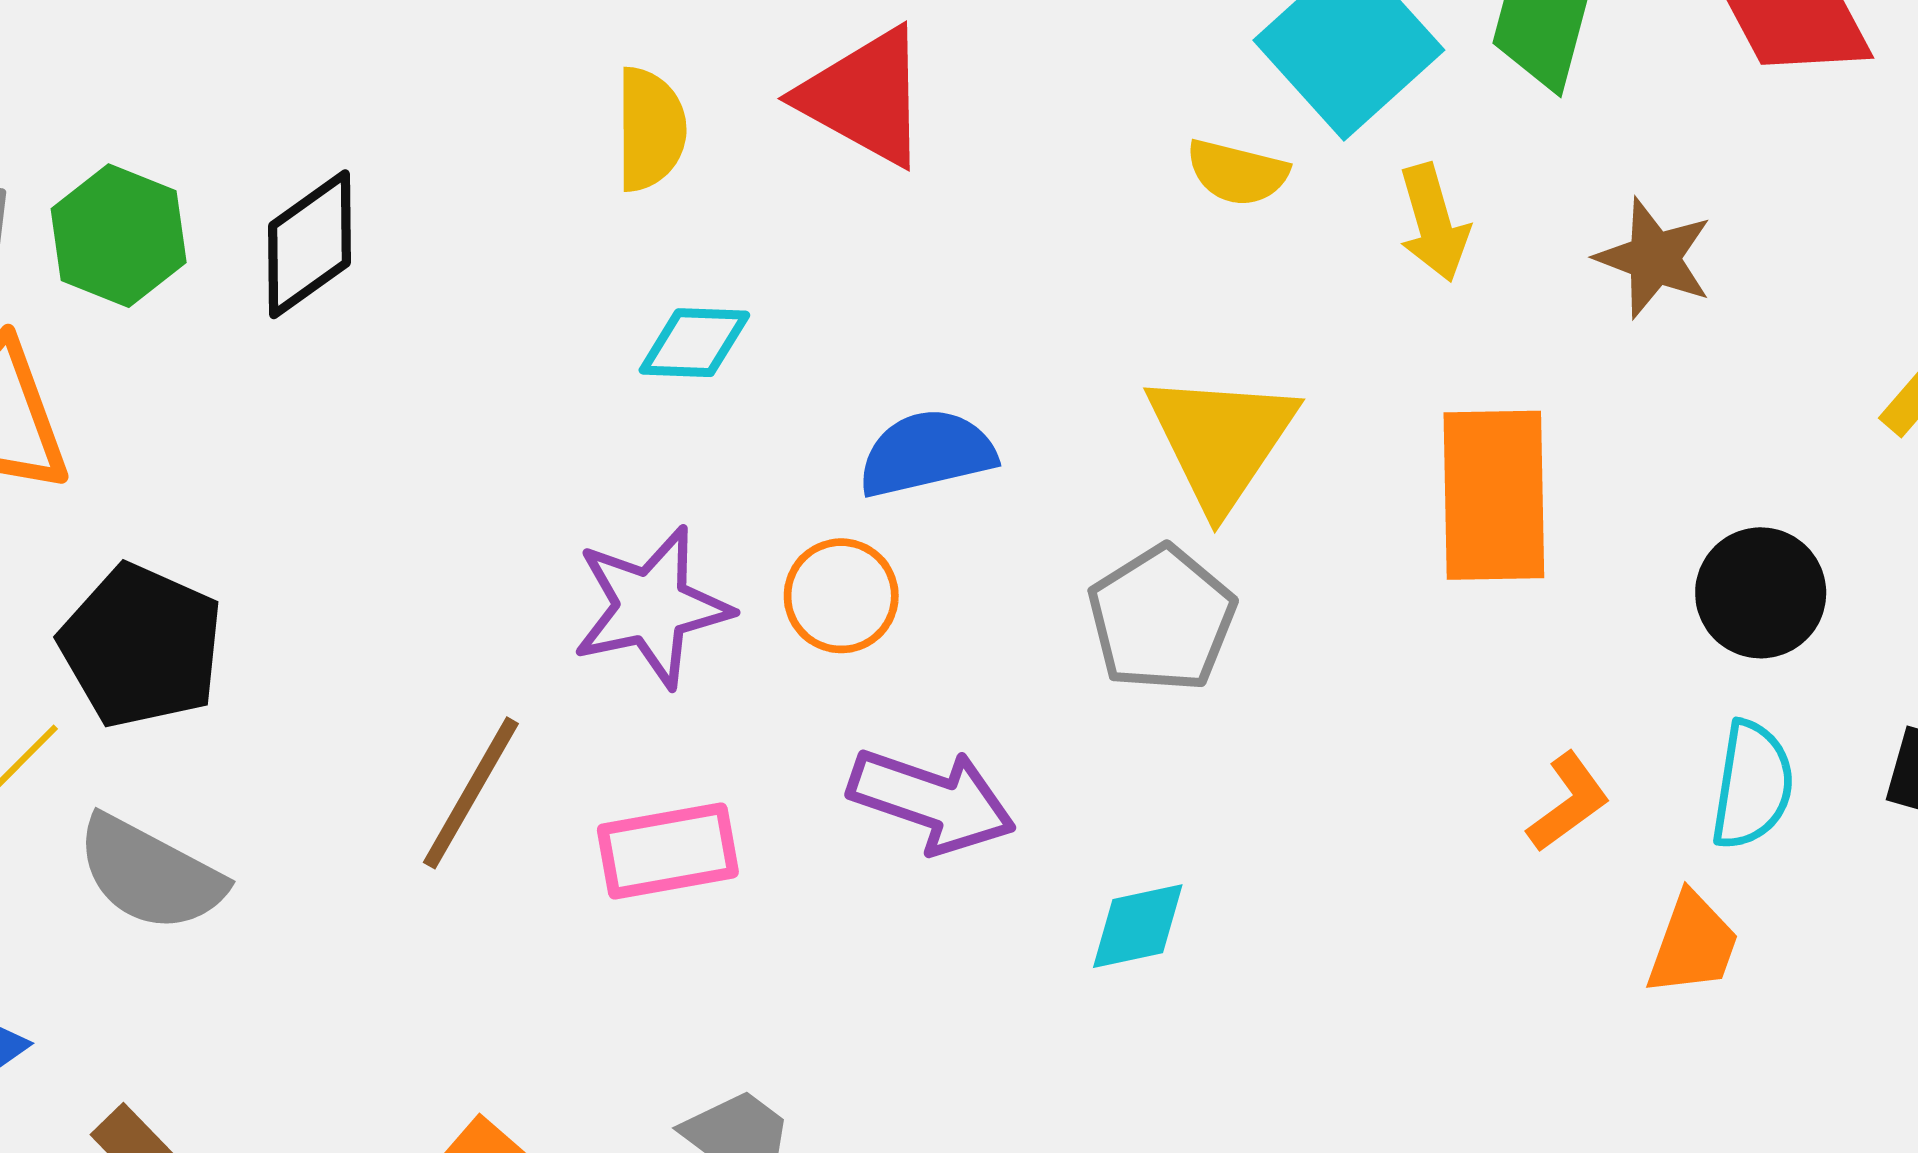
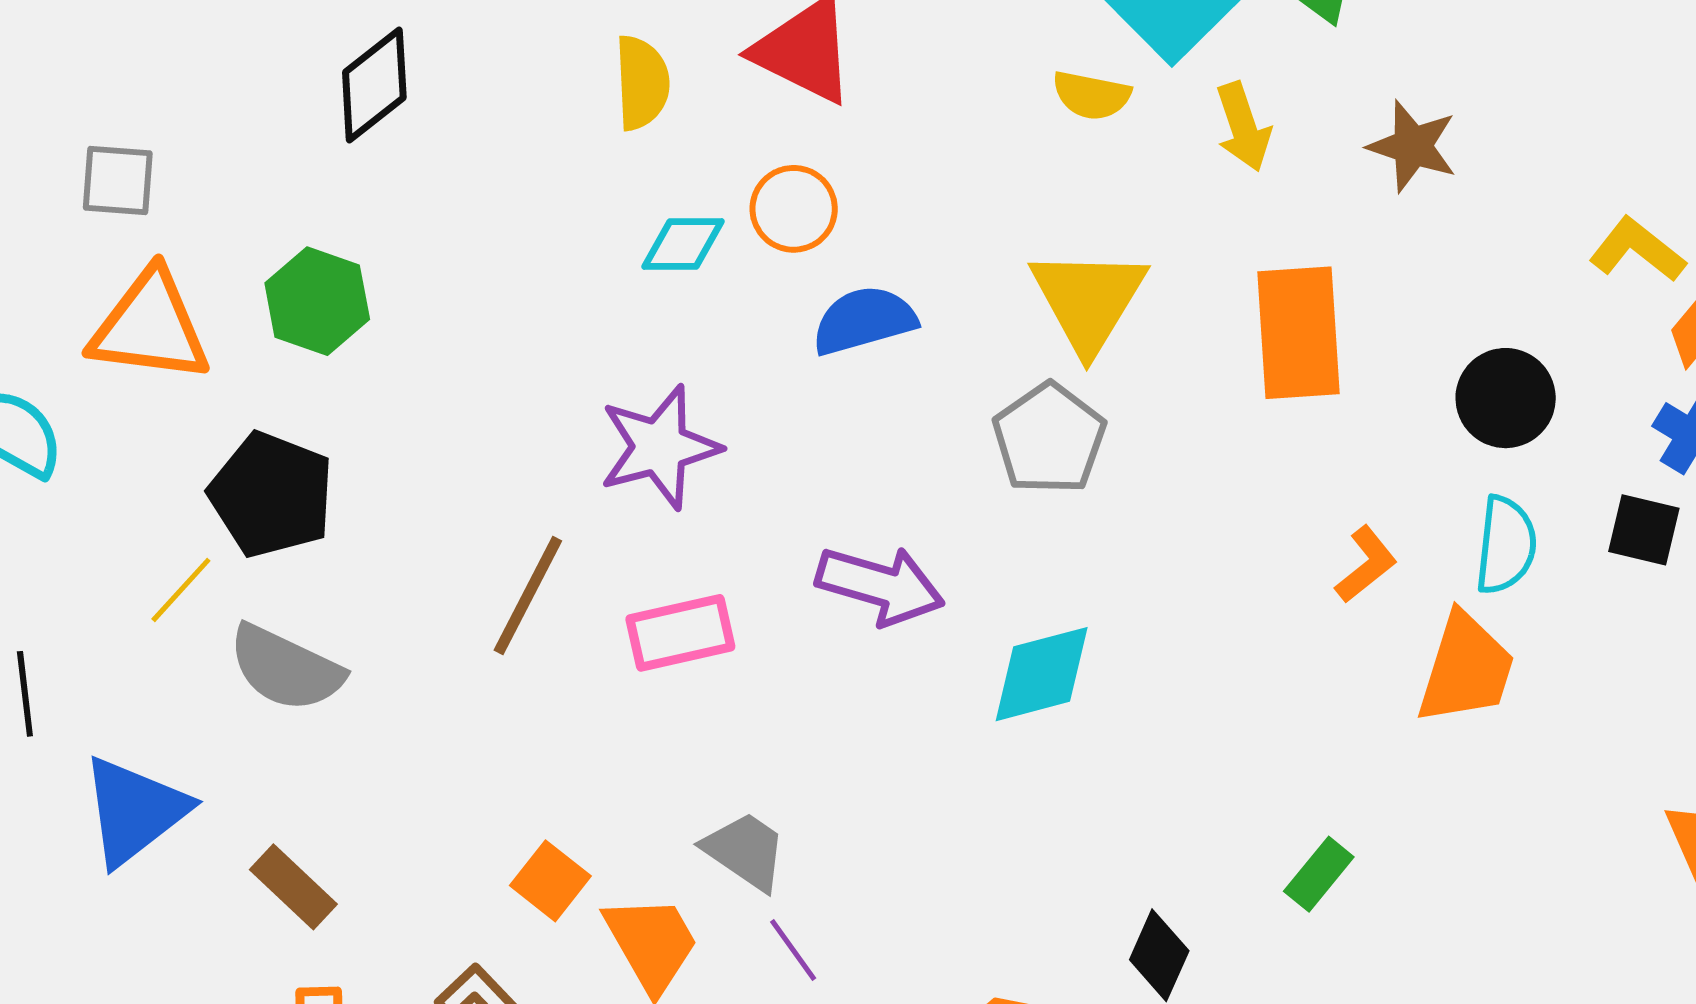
green hexagon: (119, 236) -> (317, 301), moved
black diamond: (310, 244) -> (374, 85), moved
orange circle: (841, 596) -> (794, 209), moved
cyan diamond: (1138, 926) -> (1042, 674), size x1.4
orange trapezoid: (1693, 944) -> (1466, 669), size x1.4

